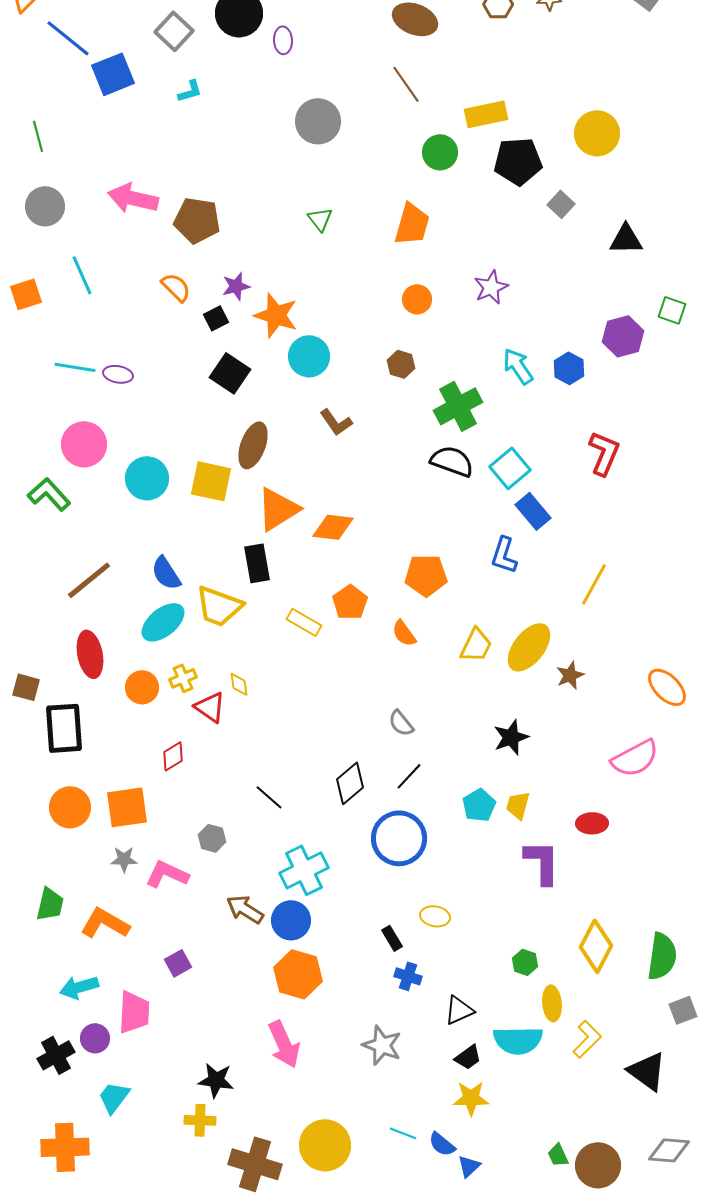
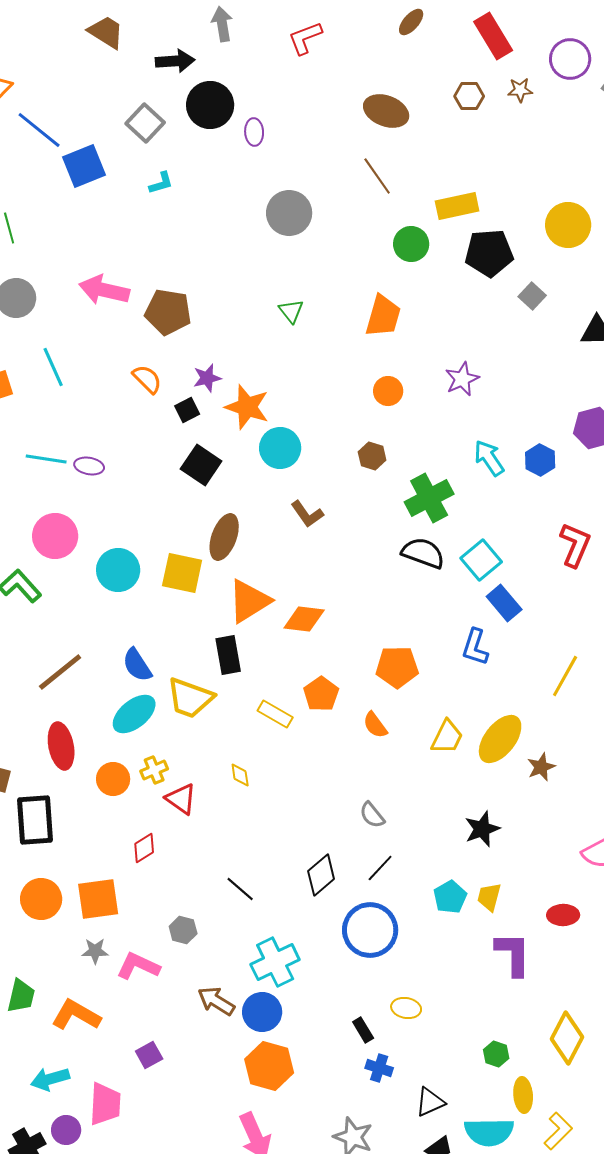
yellow diamond: (239, 684) -> (240, 775), moved

